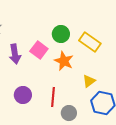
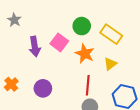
yellow triangle: (89, 81) -> (110, 64), moved
red line: (53, 97) -> (88, 85), moved

